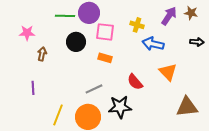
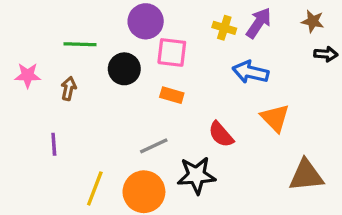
green line: (65, 16) -> (80, 44), moved
purple arrow: (169, 16) -> (259, 23), moved
yellow cross: (137, 25) -> (224, 28), moved
pink star: (27, 33) -> (28, 75), moved
black arrow: (197, 42) -> (326, 54), moved

